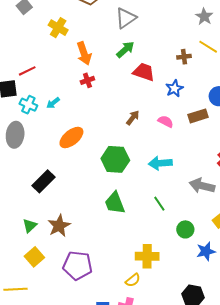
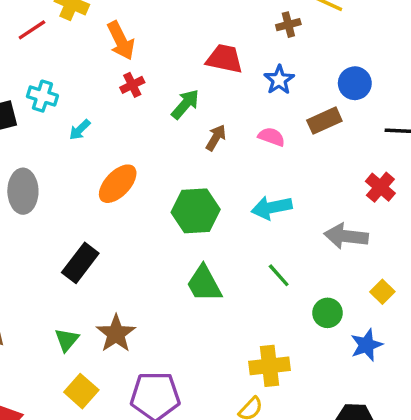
green arrow: (125, 49) -> (185, 104), moved
red line: (27, 71) -> (32, 30), moved
cyan cross: (28, 105) -> (42, 96), moved

